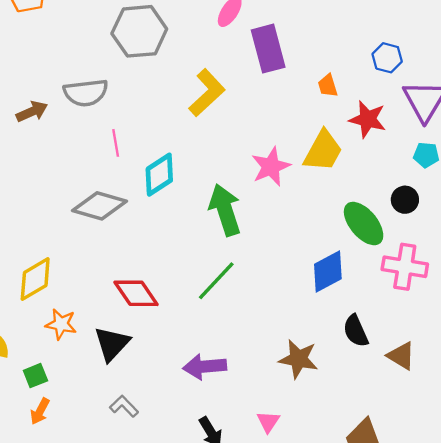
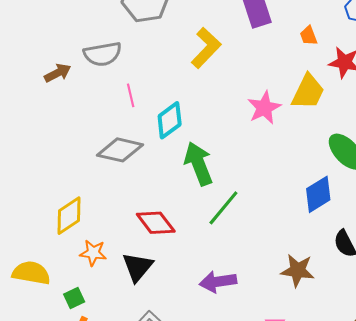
green arrow: (225, 210) -> (199, 164), moved

